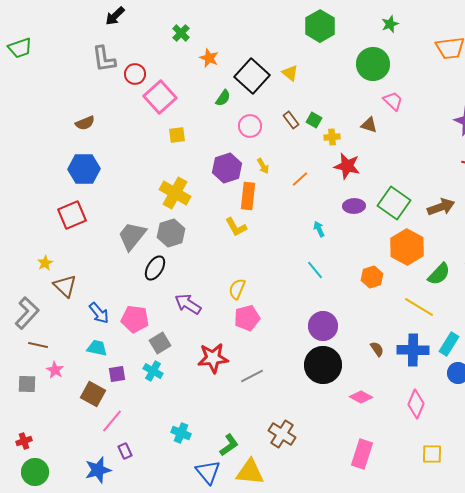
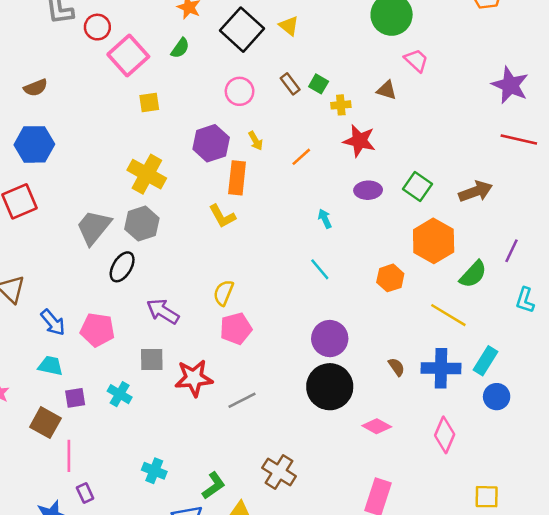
green semicircle: (223, 98) -> (180, 48), moved
green square: (394, 203) -> (417, 186), size x0.7
gray square: (160, 343) -> (152, 360), moved, turned 30
pink line: (112, 421) -> (69, 456), turned -40
yellow square: (432, 454) -> (487, 497), moved

